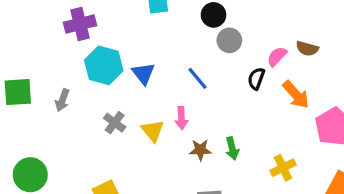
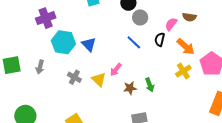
blue line: (197, 78) -> (134, 42), moved
pink arrow: (181, 118) -> (116, 70), turned 48
yellow cross: (283, 168) -> (183, 71), moved

